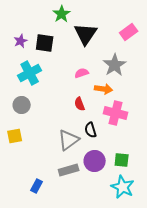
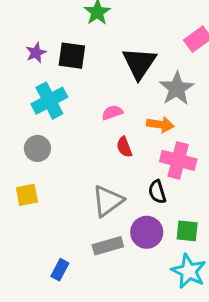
black triangle: (86, 34) -> (139, 63), moved
pink semicircle: (82, 73) -> (112, 113), moved
black semicircle: (91, 130) -> (157, 192), moved

